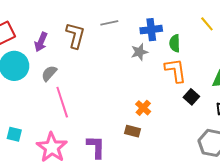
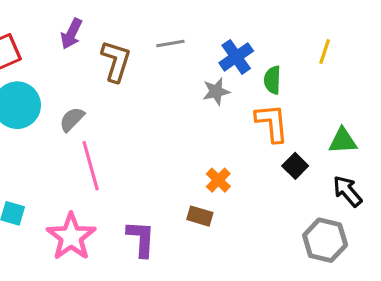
yellow line: (207, 24) -> (325, 51), turned 56
blue cross: (151, 30) -> (236, 57), turned -30
purple arrow: (41, 42) -> (71, 34), moved

